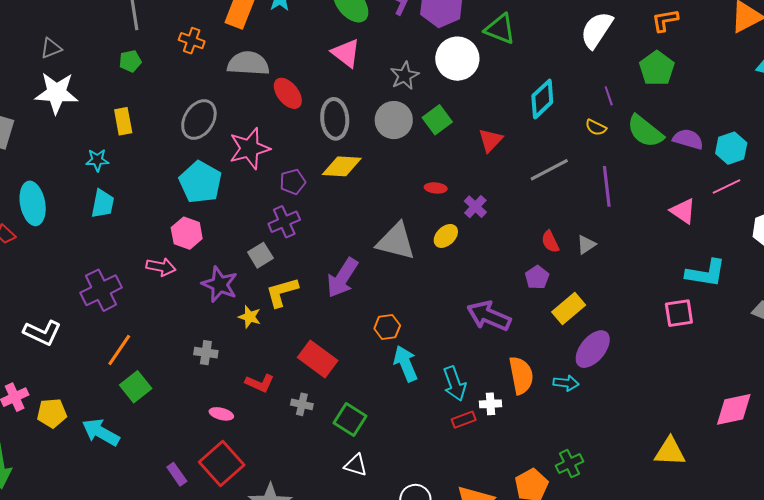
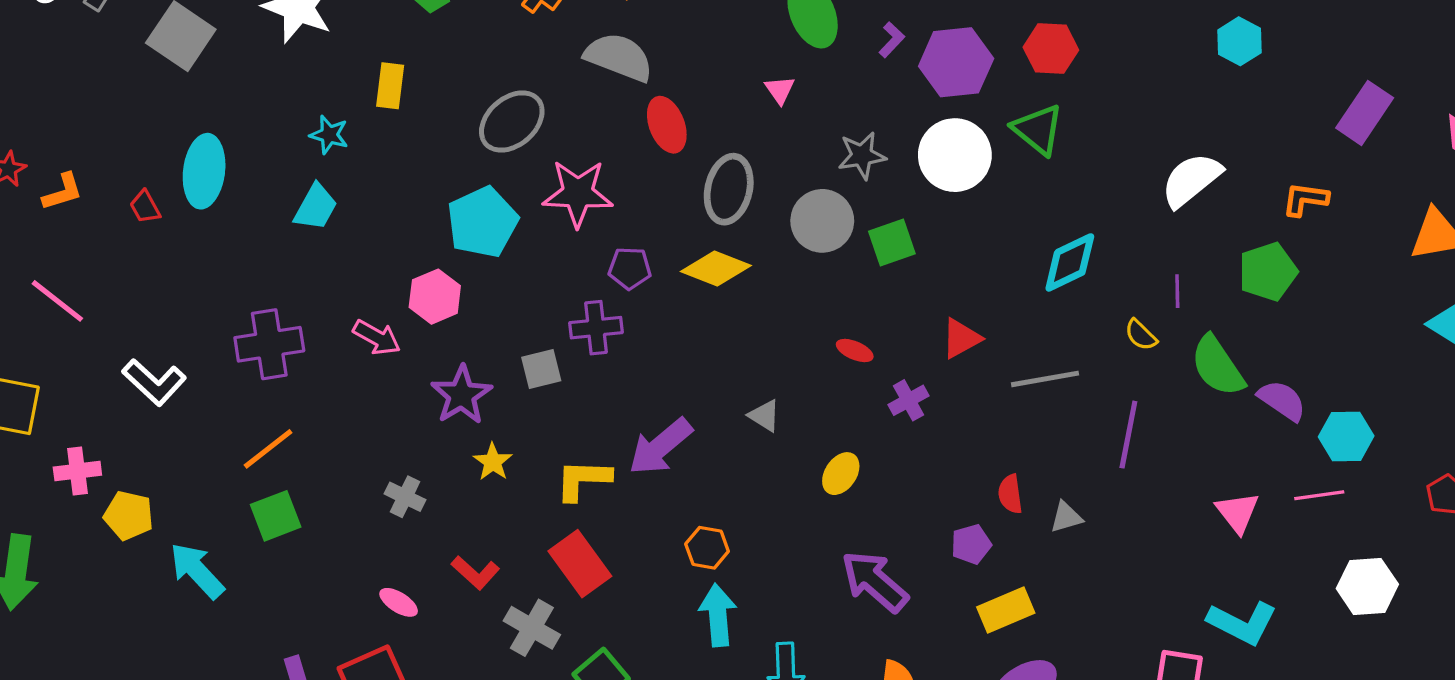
pink triangle: (346, 53) -> (780, 90), size x0.6
red triangle: (490, 140) -> (961, 338), moved
yellow ellipse: (446, 236) -> (841, 474), moved, turned -30
gray triangle: (396, 241) -> (764, 416), size x0.5
yellow L-shape: (282, 292) -> (583, 480), moved
gray cross: (302, 404) -> (532, 628), size x1.5

